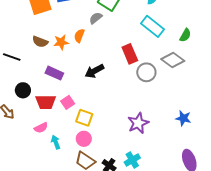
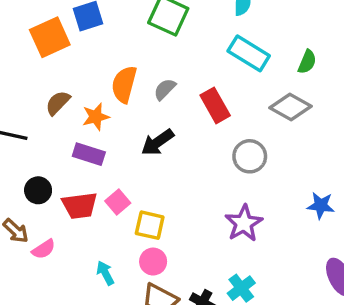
gray semicircle: (96, 18) -> (165, 89), moved
orange semicircle: (79, 36) -> (124, 84), size x1.5
brown semicircle: (40, 42) -> (58, 103), turned 119
orange star: (61, 42) -> (96, 117), moved
gray circle: (146, 72) -> (250, 156), moved
pink semicircle: (41, 128) -> (44, 249), moved

